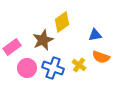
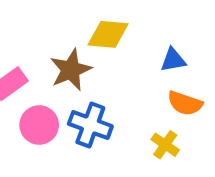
yellow diamond: (62, 22) -> (108, 34), turned 40
yellow cross: (79, 65) -> (165, 145), moved

